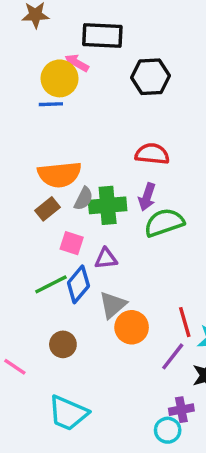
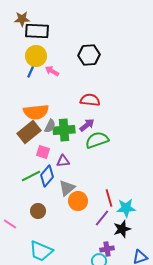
black rectangle: (102, 36) -> (37, 31), moved
pink arrow: (77, 63) -> (52, 71), moved
blue line: (51, 104) -> (31, 71), turned -64
purple arrow: (147, 197) -> (87, 125), turned -147
brown rectangle: (47, 209) -> (29, 132), size x1.6

